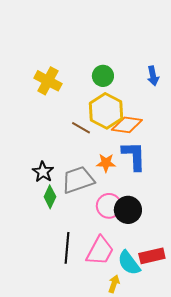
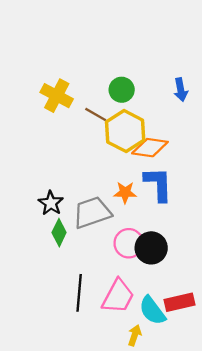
brown line: (81, 128) -> (96, 115), moved

